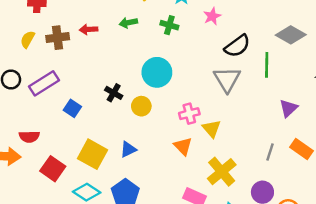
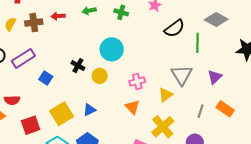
gray triangle: (227, 79) -> (182, 75), moved
yellow triangle: (212, 129) -> (166, 95), moved, turned 35
yellow square: (93, 154) -> (62, 114), turned 30
red square: (53, 169) -> (31, 125), turned 36

